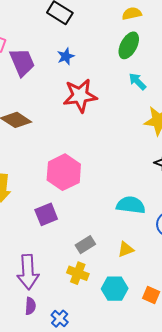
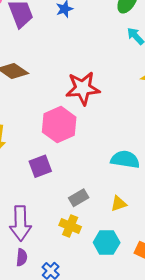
red star: (80, 96) -> (83, 88), moved

